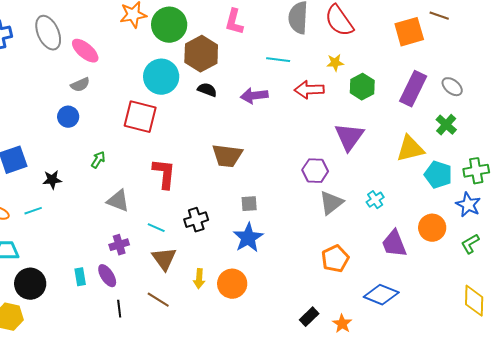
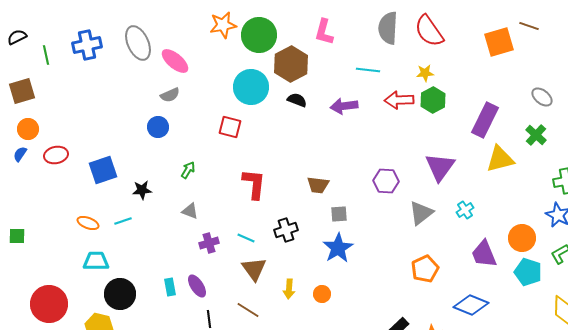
green hexagon: (362, 87) -> (433, 100), moved
purple rectangle: (413, 89) -> (485, 120), moved
red square: (140, 117) -> (230, 127), size x0.7
purple triangle: (349, 137) -> (440, 167), moved
brown trapezoid: (227, 156) -> (318, 185), moved, size x0.7
purple hexagon: (315, 171) -> (386, 181), moved
cyan pentagon: (438, 175) -> (528, 272), moved
gray triangle: (118, 201) -> (190, 211), moved, size x0.7
purple cross: (119, 245) -> (209, 243), moved
orange circle: (232, 284) -> (322, 294), size x0.6

